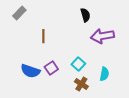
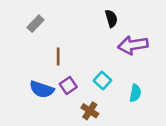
gray rectangle: (19, 13) -> (35, 24), moved
brown line: (43, 36) -> (58, 56), moved
brown cross: (81, 84) -> (90, 111), moved

